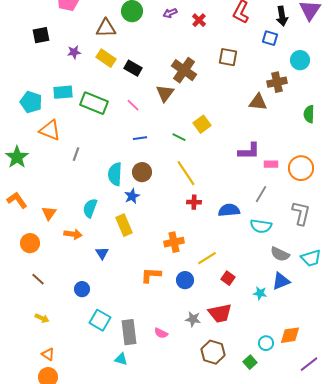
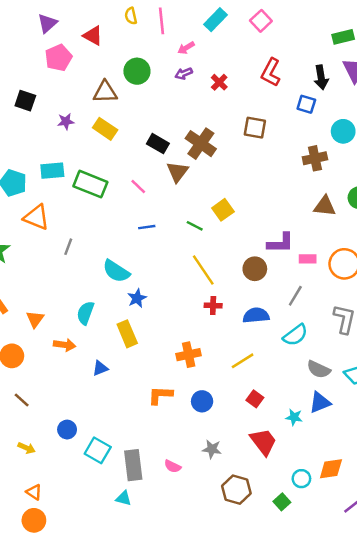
black square: (41, 35) -> (25, 101), turned 30
black rectangle: (133, 68) -> (158, 144), moved
brown triangle: (258, 102) -> (325, 206), moved
brown circle: (142, 172) -> (255, 269), moved
cyan semicircle: (115, 174) -> (116, 271), turned -60
cyan semicircle: (261, 226) -> (295, 335), turned -45
blue triangle: (102, 253) -> (100, 368), turned 40
yellow line: (207, 258) -> (243, 361), moved
blue circle: (82, 289) -> (67, 430), moved
red trapezoid: (220, 313) -> (263, 442), moved, turned -115

